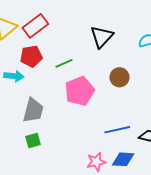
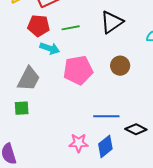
green line: (64, 63) -> (71, 28), moved
cyan arrow: (14, 76) -> (50, 48), moved
blue diamond: (123, 159) -> (105, 146), turned -55

